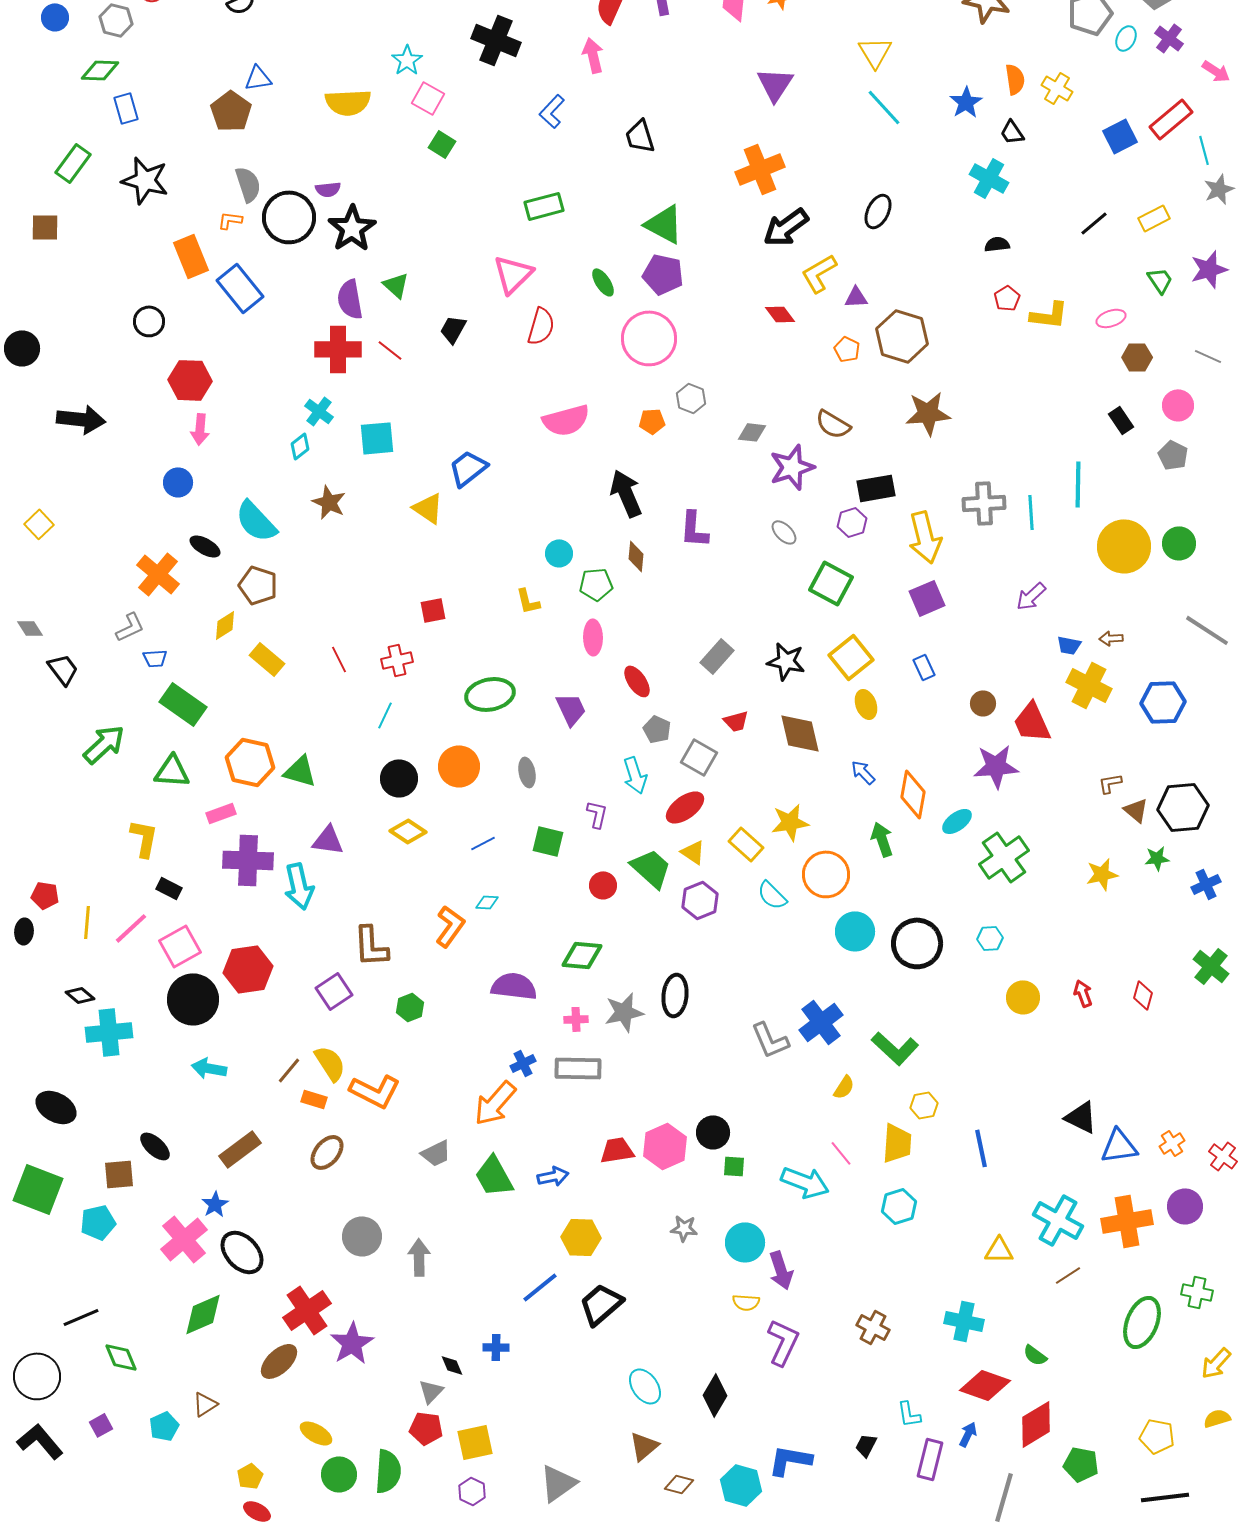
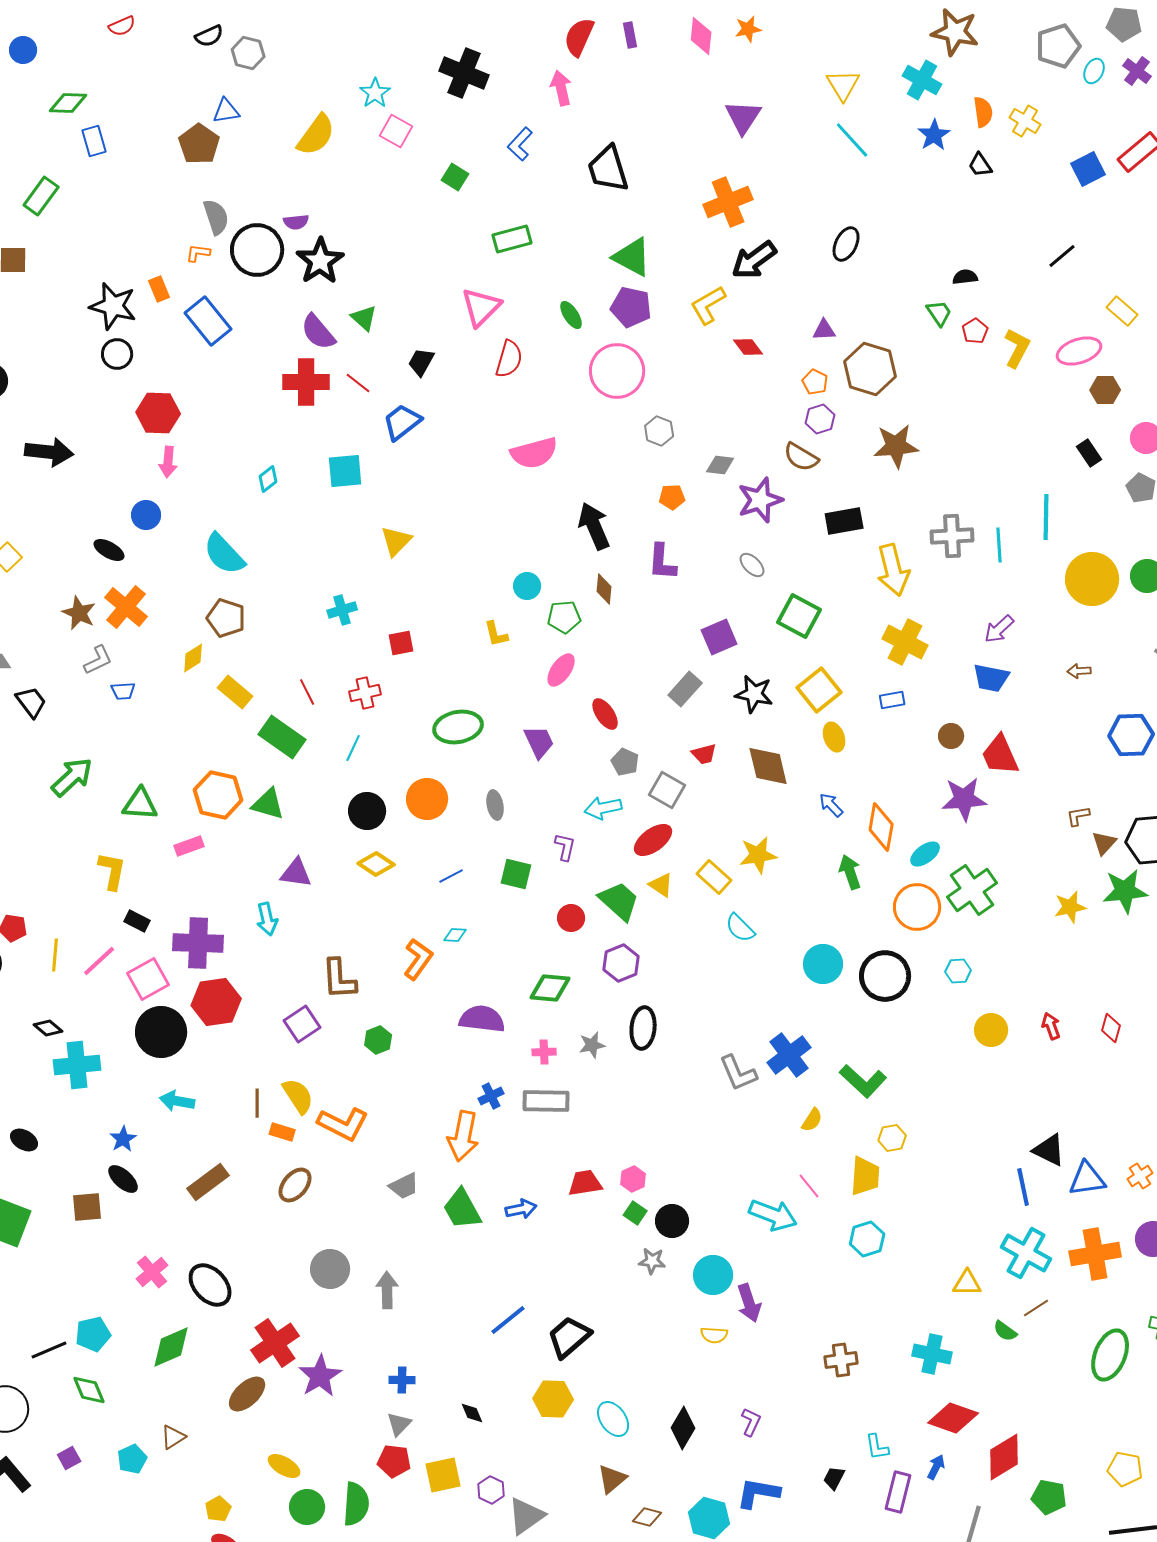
gray hexagon: (116, 20) -> (248, 53), moved
yellow semicircle: (348, 102) -> (316, 135), turned -51
black trapezoid: (640, 136) -> (608, 169), size x1.4
green square: (442, 144) -> (455, 177), moved
cyan cross: (989, 178) -> (922, 80), moved
black star: (145, 180) -> (113, 306), moved
yellow rectangle: (1154, 218) -> (1122, 311), moved, turned 68
orange rectangle: (191, 256) -> (159, 289), size x0.6
yellow L-shape: (819, 273) -> (708, 305), moved
green trapezoid: (1160, 280) -> (939, 313), moved
purple semicircle: (350, 299) -> (318, 332), turned -30
yellow L-shape: (1049, 315) -> (1017, 348), turned -69
pink ellipse: (1111, 318) -> (1079, 351), size x1.5
cyan cross: (319, 411) -> (342, 610), moved, turned 36
orange pentagon: (652, 421) -> (672, 497), moved
blue trapezoid: (468, 468) -> (402, 422), moved
brown star: (329, 502) -> (79, 613), moved
yellow triangle: (428, 508) -> (396, 541), turned 40
purple hexagon: (852, 522) -> (820, 419), moved
black ellipse: (205, 546) -> (109, 550), moved
purple square: (927, 598) -> (719, 637), moved
pink ellipse: (593, 637) -> (561, 670), turned 36
blue trapezoid: (1069, 645) -> (991, 678), moved, size x1.5
blue rectangle: (924, 667) -> (892, 700), turned -75
yellow cross: (1089, 685) -> (905, 642), moved
green rectangle: (183, 704) -> (282, 737), moved
cyan arrow: (635, 775) -> (603, 808), turned 96
brown triangle: (1136, 810) -> (1104, 843), turned 32
green star: (1157, 858) -> (1125, 891), size x1.8
purple cross: (248, 860) -> (198, 943), moved
orange circle: (826, 874) -> (917, 907), moved
cyan arrow: (299, 886) -> (267, 919), size x0.7
purple hexagon: (700, 900) -> (621, 963), moved
gray star: (624, 1012) -> (592, 1045), size x0.7
brown line: (289, 1070) -> (257, 1103), turned -40
orange arrow: (495, 1103) -> (463, 1136), turned -30
black ellipse: (56, 1107) -> (24, 1140), size x0.7
black circle: (713, 1132) -> (672, 1221), moved
pink hexagon: (665, 1146) -> (633, 1179), size x0.6
blue line: (981, 1148) -> (1023, 1187), moved
green square: (734, 1166) -> (635, 1213), moved, turned 30
blue star: (215, 1204) -> (123, 1139), moved
cyan pentagon: (98, 1222) -> (93, 1334), moved
yellow hexagon: (581, 1237) -> (553, 1399), moved
pink cross: (184, 1239) -> (152, 1272), size x0.7
brown cross: (873, 1327) -> (841, 1360), turned -36
purple L-shape: (783, 1342) -> (751, 1422), moved, size x0.6
blue cross: (496, 1347) -> (402, 1380), moved
green semicircle: (1035, 1355) -> (1005, 1331), moved
black diamond: (452, 1365) -> (472, 1413), moved
purple hexagon: (472, 1491) -> (491, 1490), moved

